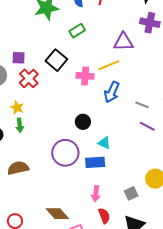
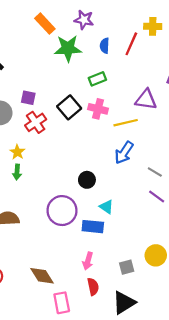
pink cross: (85, 76) -> (98, 109), moved

